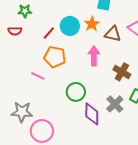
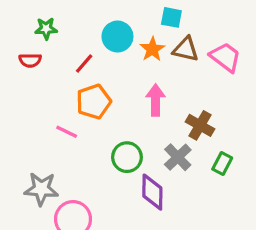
cyan circle: (70, 26) -> (117, 37), moved
brown triangle: (113, 34) -> (186, 49), moved
orange pentagon: (55, 57) -> (94, 102), turned -30
gray cross: (115, 104) -> (178, 157), moved

